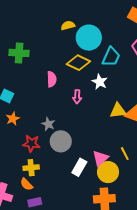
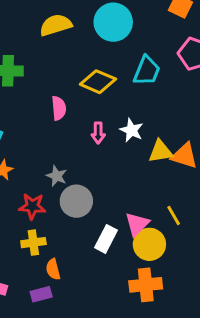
yellow semicircle: (68, 25) -> (56, 25), moved, size x1.5
cyan circle: (89, 38) -> (113, 22), moved
white star: (100, 82) -> (131, 130), moved
orange semicircle: (26, 184) -> (53, 269), moved, turned 32

